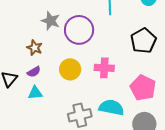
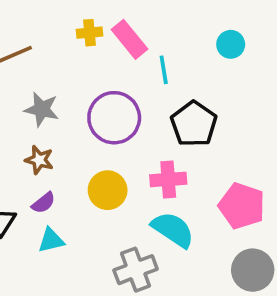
gray star: (51, 21) -> (42, 109), moved
black pentagon: (143, 41) -> (194, 124), moved
cyan semicircle: (111, 108) -> (173, 230), moved, turned 30

